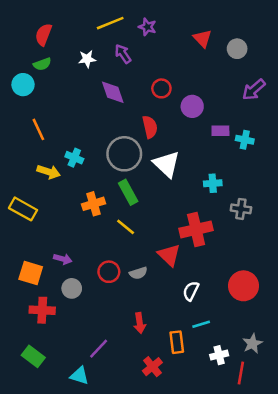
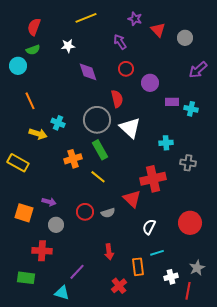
purple star: (147, 27) -> (135, 19), moved
purple arrow: (123, 54) -> (120, 42), moved
red cross: (42, 310) -> (42, 251), moved
green rectangle: (33, 356) -> (26, 278), turned -30

